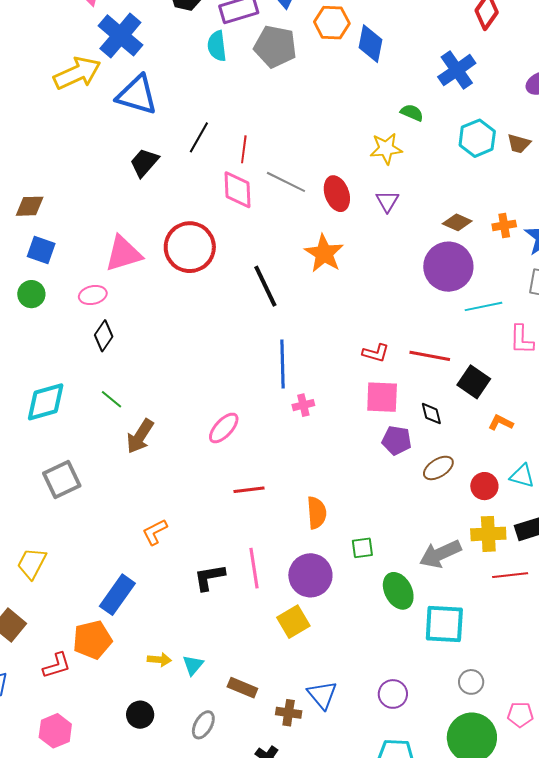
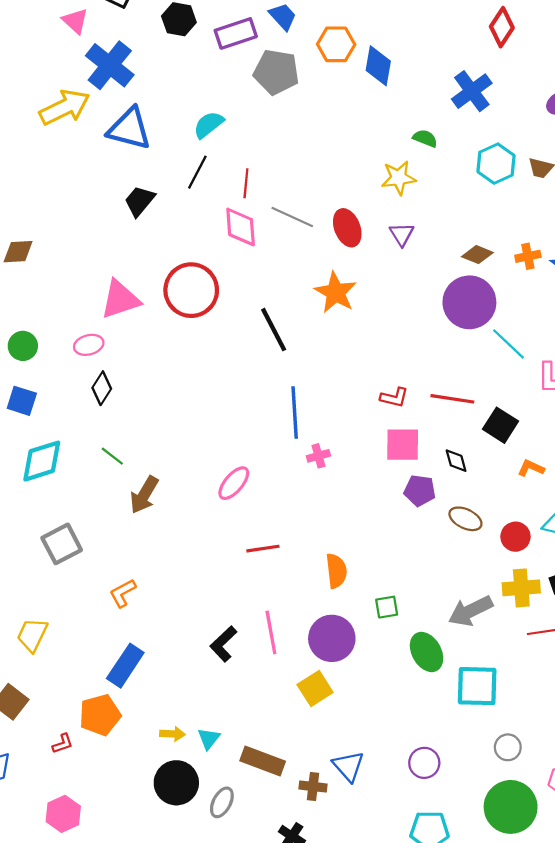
cyan semicircle: (217, 46) -> (209, 125), moved, turned 60
blue square: (41, 250) -> (22, 401), moved
cyan line: (484, 306) -> (509, 344), turned 57
brown ellipse: (438, 468) -> (465, 519), turned 60
orange L-shape: (155, 532) -> (123, 593), moved
black L-shape: (209, 577) -> (223, 644), turned -32
red L-shape: (57, 665) -> (63, 744), size x0.7
brown rectangle: (242, 688) -> (263, 761), size x1.4
black circle: (140, 715) -> (176, 783), moved, size x1.5

